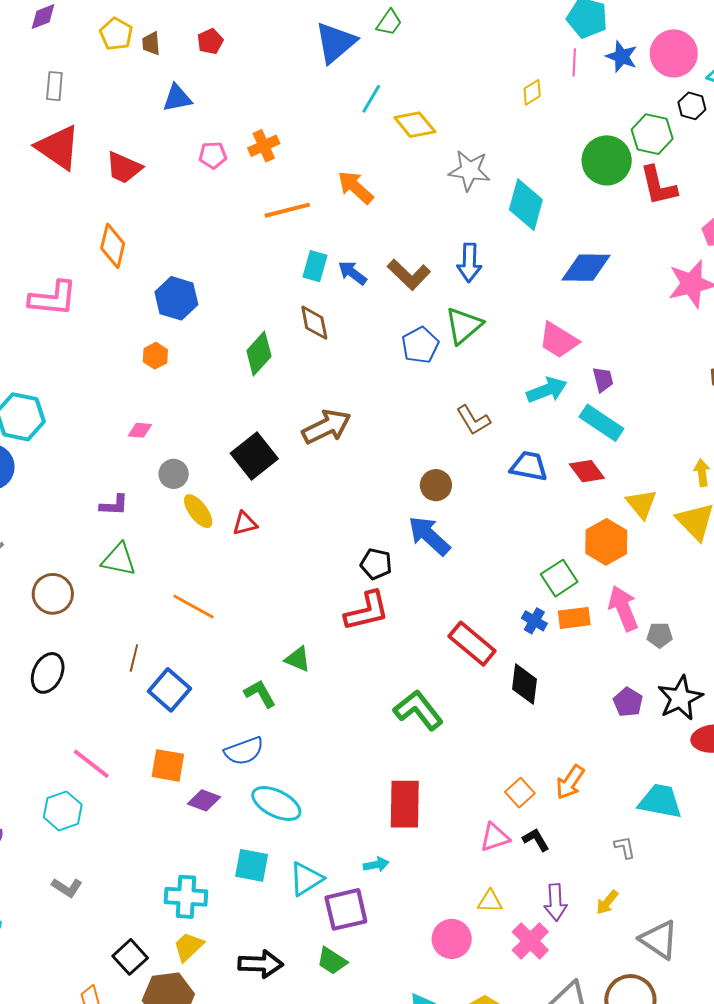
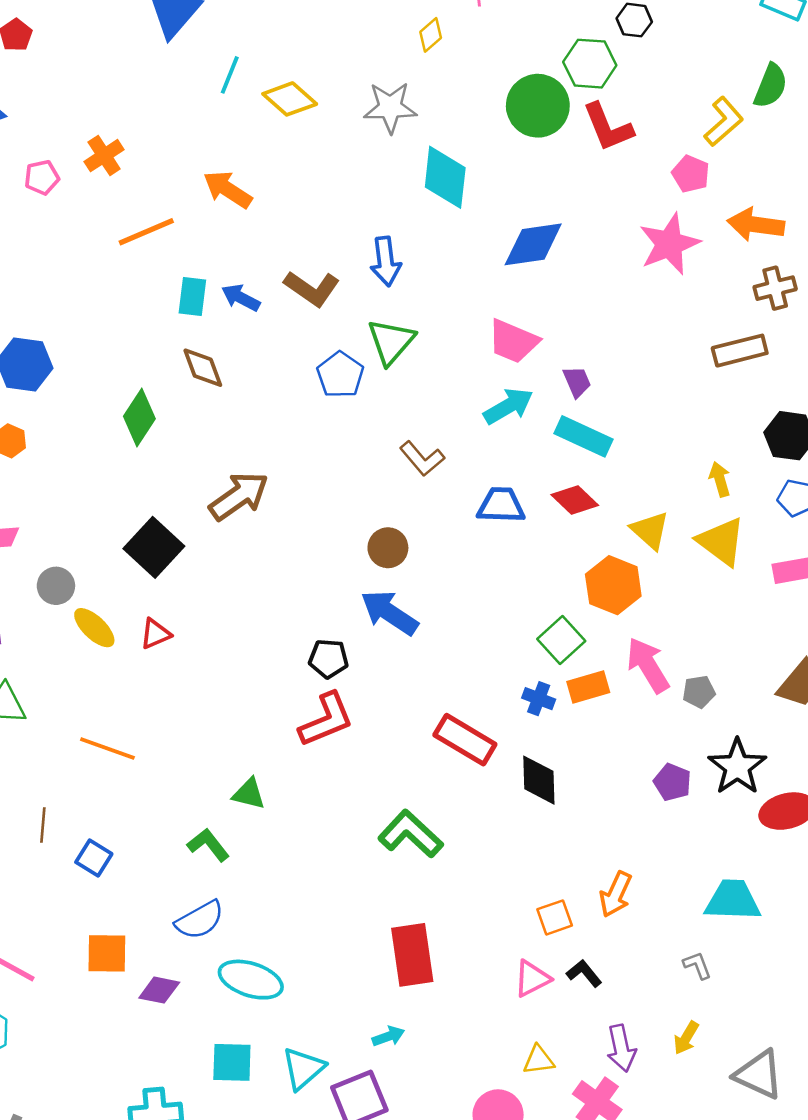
gray star: (469, 171) -> (390, 107), moved
blue square: (169, 690) -> (94, 858), size x0.7
orange square: (520, 793) -> (555, 917), turned 32

